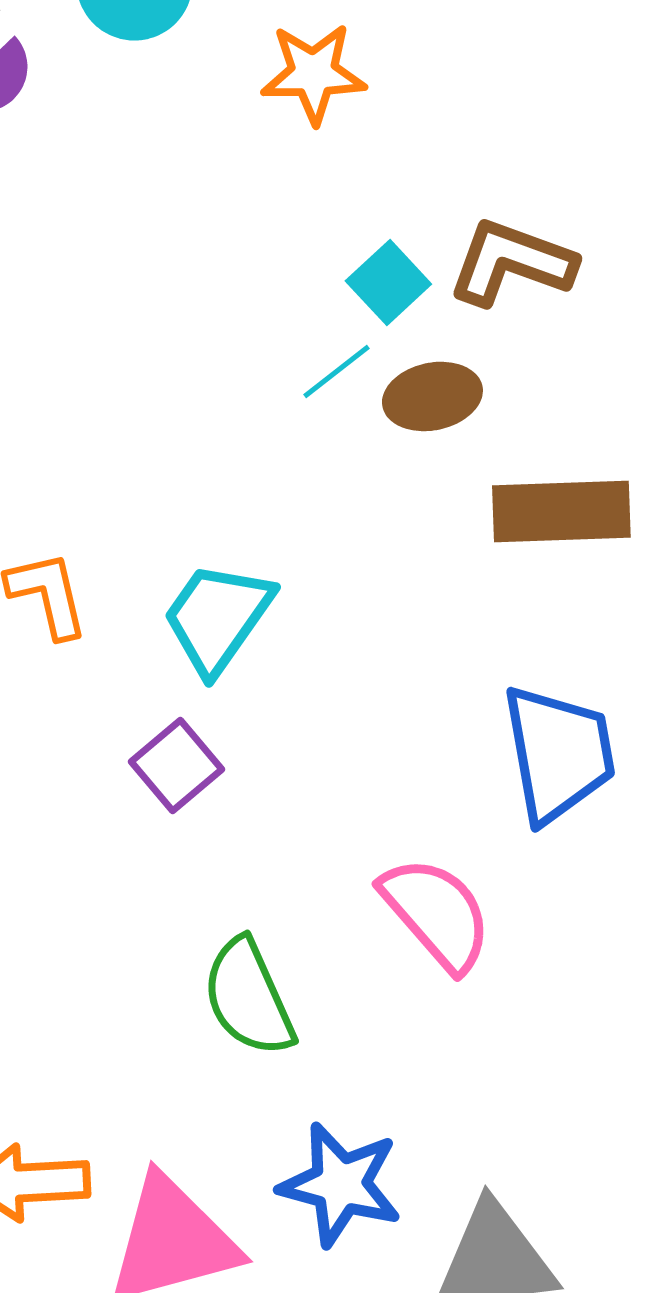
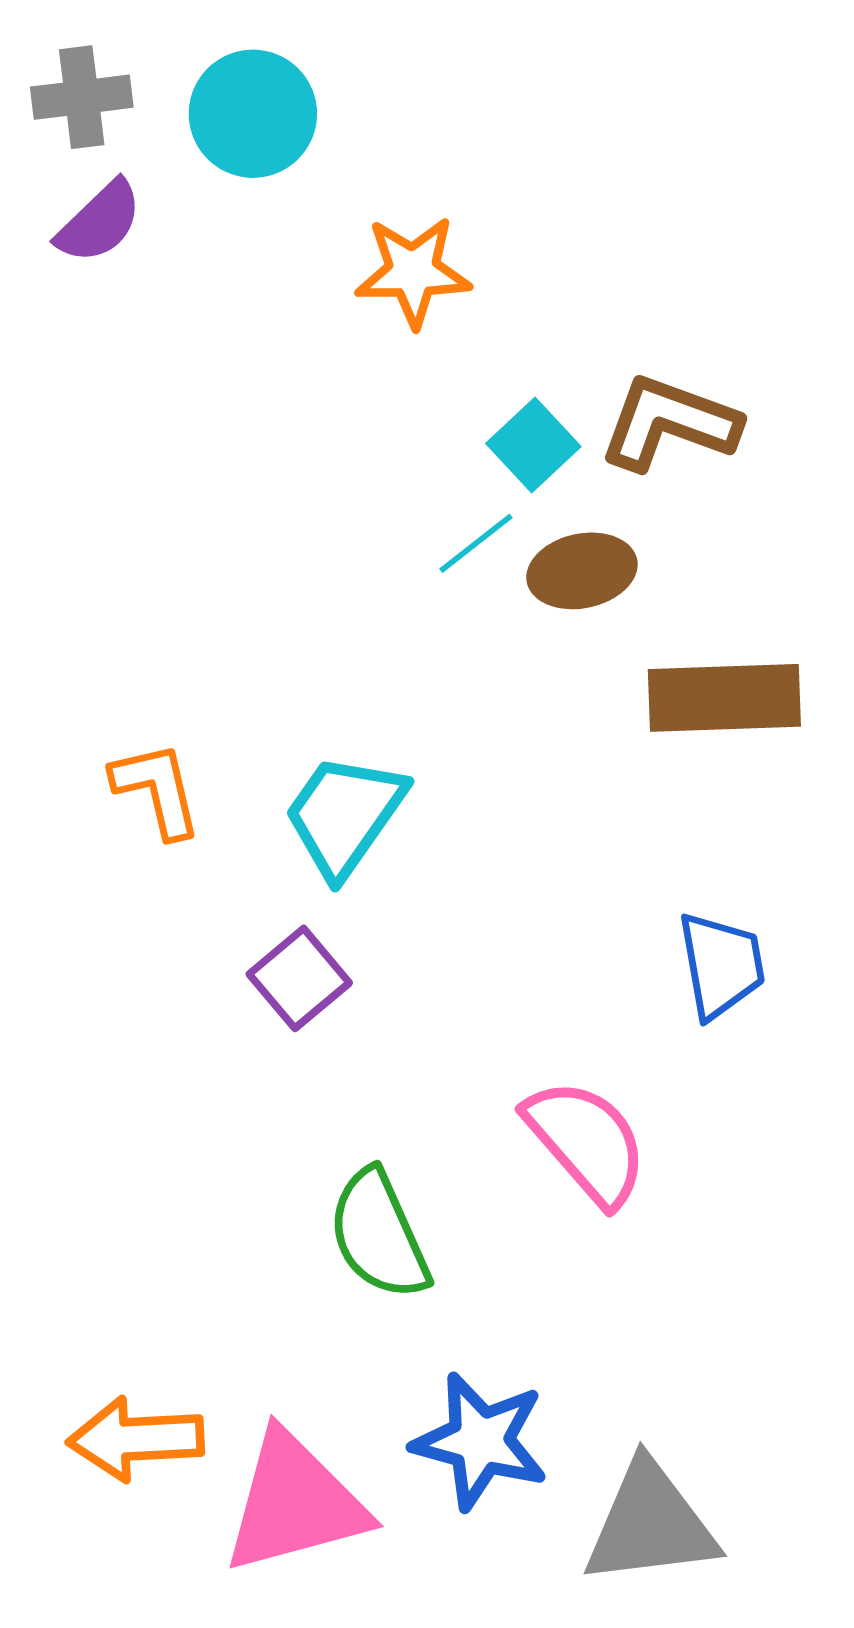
orange star: (313, 73) -> (413, 272), moved
blue trapezoid: (558, 753) -> (721, 965), size x0.7

